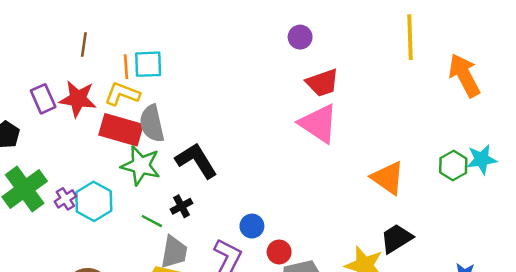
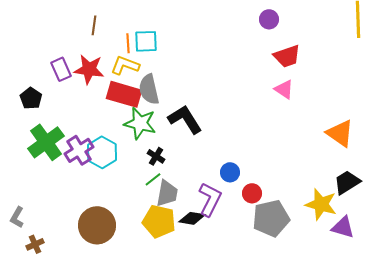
pink triangle: (319, 124) -> (284, 89), size x0.6
purple cross: (65, 199) -> (79, 150), size x1.6
black cross: (182, 206) -> (156, 156), moved, turned -30
green line: (152, 221) -> (153, 179), moved, turned -66

